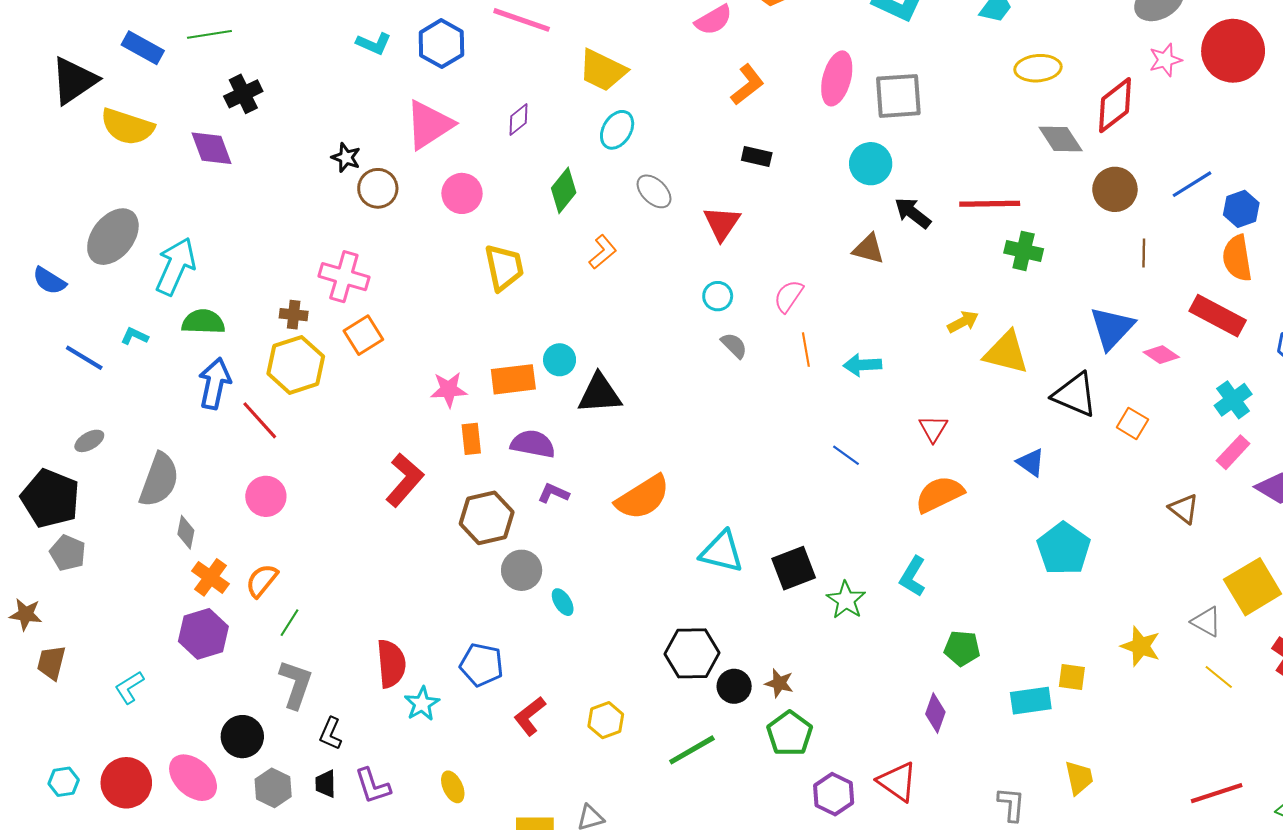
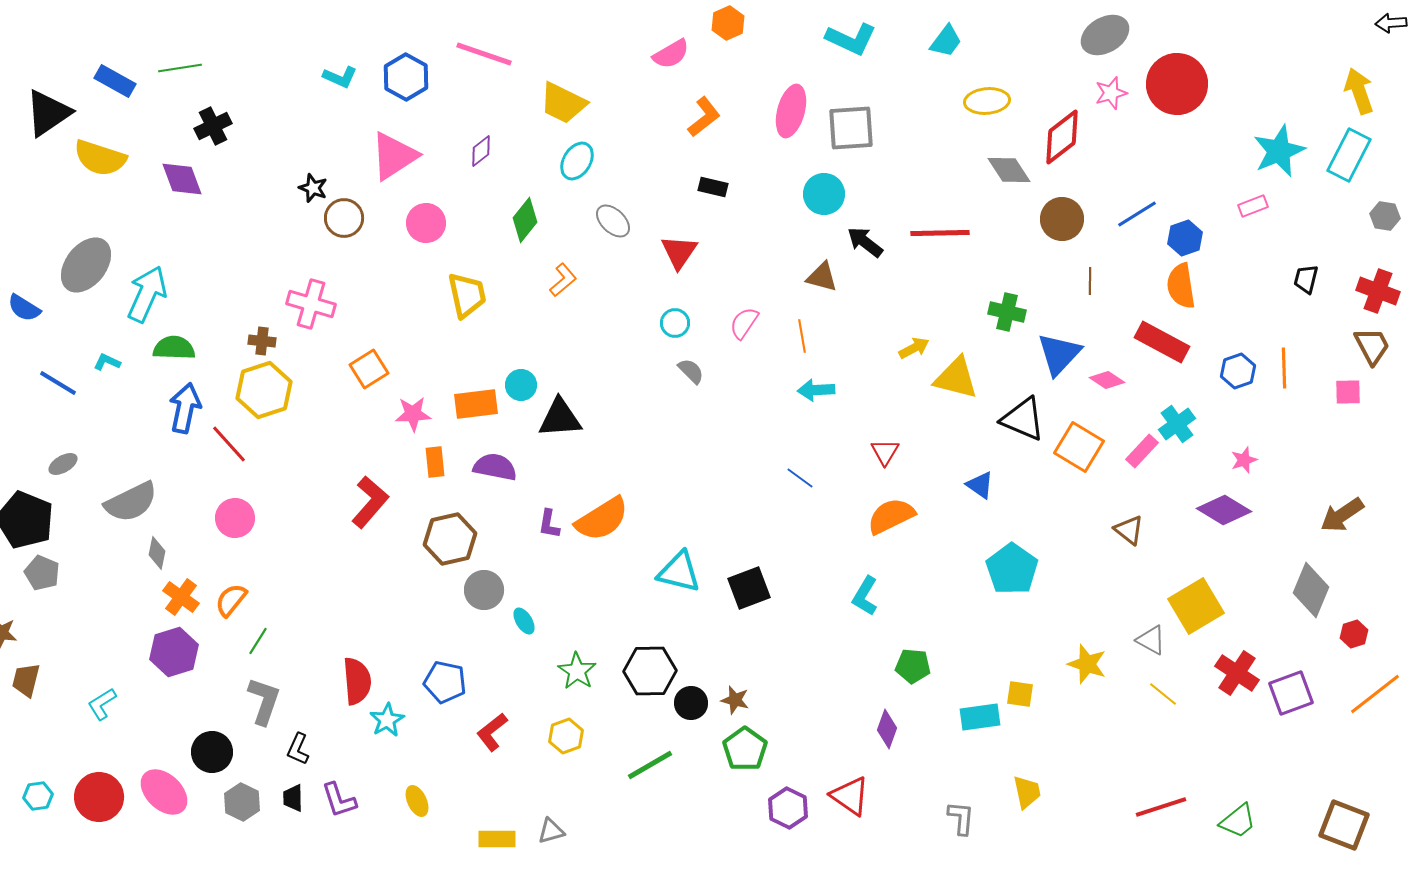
green cross: (1024, 251) -> (1007, 312), moved
orange square: (363, 335) -> (369, 369), moved
orange line: (806, 350) -> (802, 336), moved
orange square: (1132, 423) -> (1079, 447), size x1.6
pink rectangle: (1233, 452) -> (1142, 451), moved
gray semicircle: (159, 480) -> (131, 502), turned 44
purple L-shape: (553, 493) -> (549, 524), moved, turned -104
green star: (846, 600) -> (577, 671), moved

